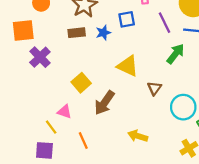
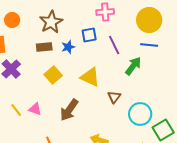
purple line: (164, 23) -> (114, 45), moved
yellow square: (81, 83) -> (53, 75), moved
pink triangle: (64, 112) -> (35, 109), moved
yellow line: (51, 127) -> (16, 110), moved

